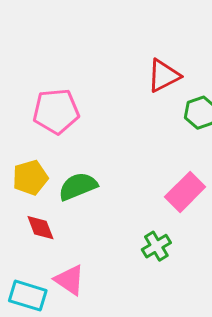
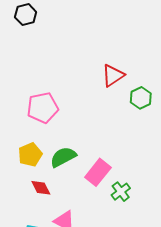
pink rectangle: (185, 192) -> (98, 172), moved

